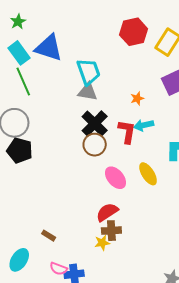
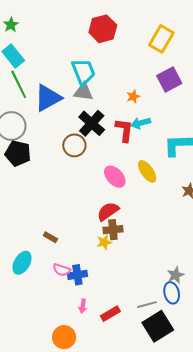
red hexagon: (134, 32) -> (103, 29), moved
blue triangle: (49, 48) -> (48, 98), moved, turned -44
brown circle: (95, 145) -> (74, 145), moved

